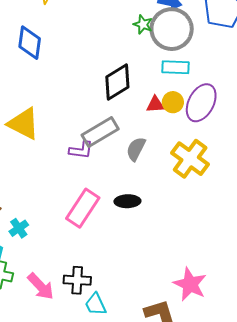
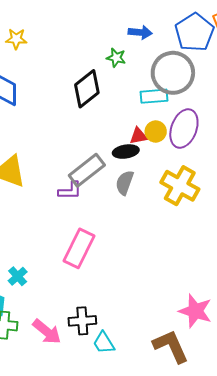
gray circle: (172, 29) -> (173, 73), moved
black diamond: (117, 82) -> (87, 89), moved
black ellipse: (127, 201) -> (126, 152), moved

